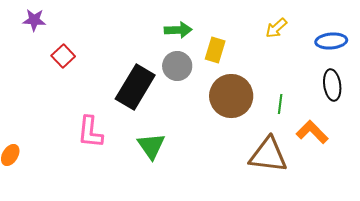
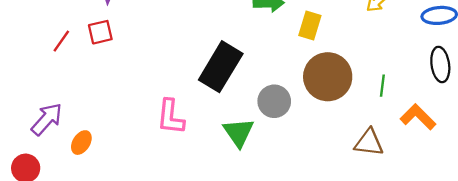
red square: (63, 56) -> (100, 32), moved, turned 30
gray circle: (177, 66) -> (274, 101), moved
brown triangle: (268, 155) -> (369, 143), size x0.7

